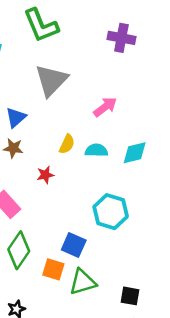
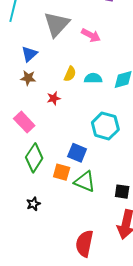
pink arrow: (105, 107) -> (91, 35), moved, turned 66
green triangle: (83, 282) -> (85, 182), turned 40

